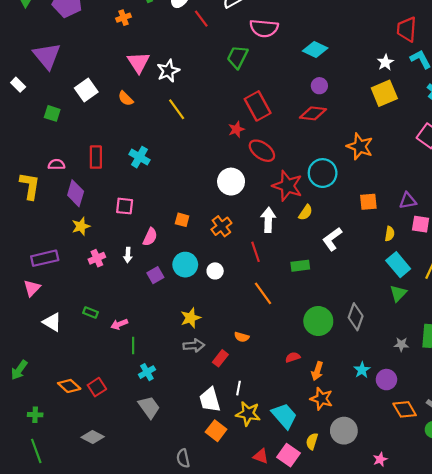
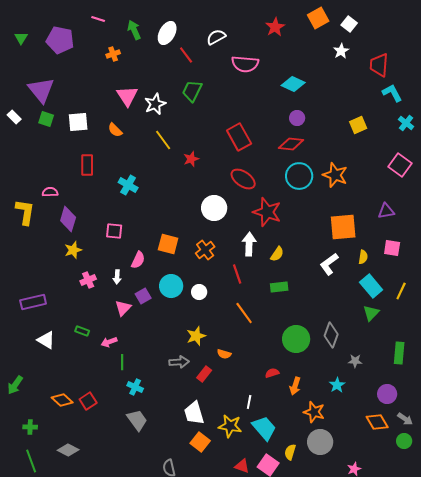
green trapezoid: (237, 57) -> (192, 91), moved
white star: (385, 62) -> (341, 51), moved
white square: (86, 90) -> (78, 122), turned 30
yellow square: (384, 93) -> (358, 125), size x0.7
green square: (52, 113) -> (46, 119), moved
red star: (236, 129) -> (191, 159), moved
red rectangle: (96, 157) -> (87, 165), moved
cyan circle: (323, 173) -> (299, 176), moved
purple triangle: (408, 201) -> (386, 211), moved
orange square: (368, 202) -> (343, 227), size x1.6
yellow semicircle: (306, 212) -> (277, 254), moved
orange square: (182, 220) -> (168, 244), size x1.5
white L-shape: (332, 239) -> (329, 264), moved
purple rectangle: (45, 258) -> (33, 302), moved
pink triangle: (32, 288) -> (123, 308), moved
yellow star: (191, 318) -> (196, 336), moved
gray star: (401, 344) -> (355, 361), moved
cyan cross: (147, 372) -> (135, 387), turned -35
purple circle: (386, 380) -> (387, 394), moved
white line: (238, 388) -> (249, 402), moved
orange star: (322, 399) -> (314, 412), moved
gray diamond: (93, 437) -> (68, 450), moved

